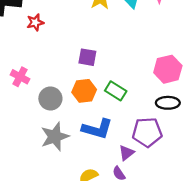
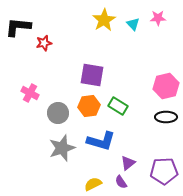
purple square: (87, 57) -> (92, 75), size x1.4
purple pentagon: (147, 132) -> (164, 171), moved

